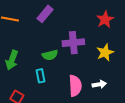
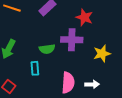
red star: (105, 19) -> (84, 17), moved, turned -30

